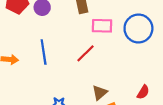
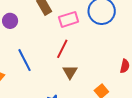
brown triangle: (100, 93) -> (70, 72), moved

